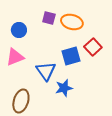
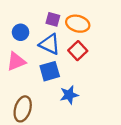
red square: (93, 47) -> (78, 51), moved
blue square: (71, 56) -> (50, 71), moved
blue triangle: (46, 71) -> (50, 44), moved, turned -30

